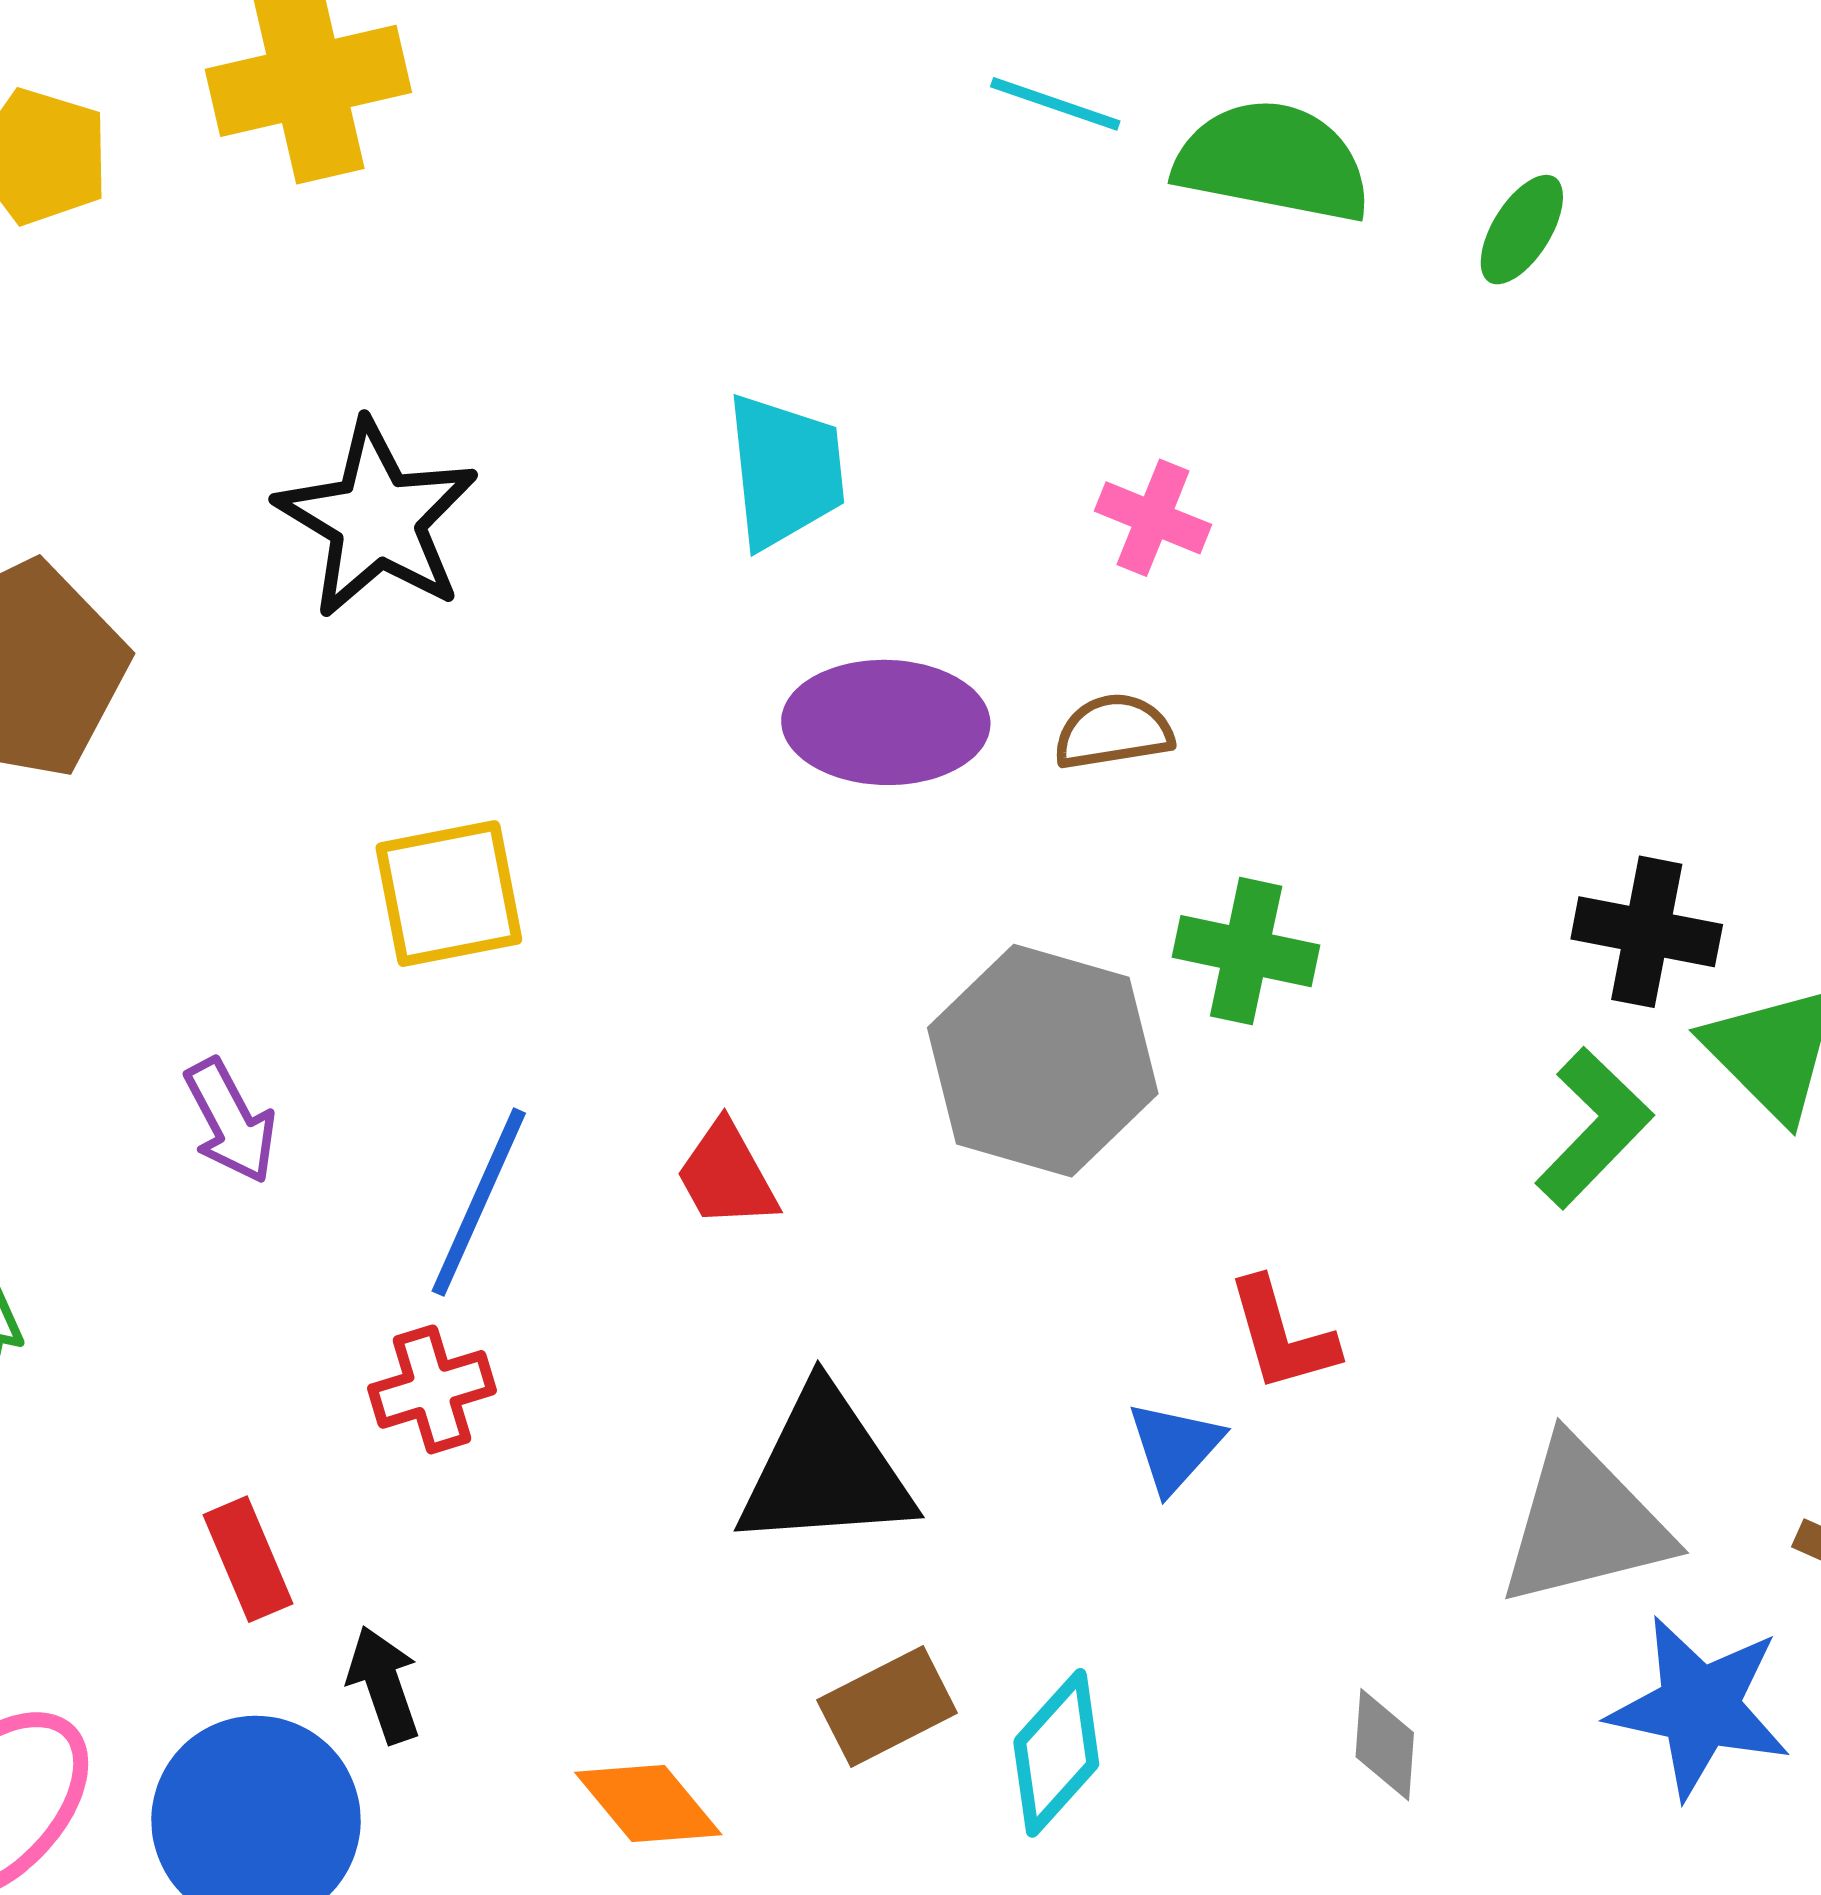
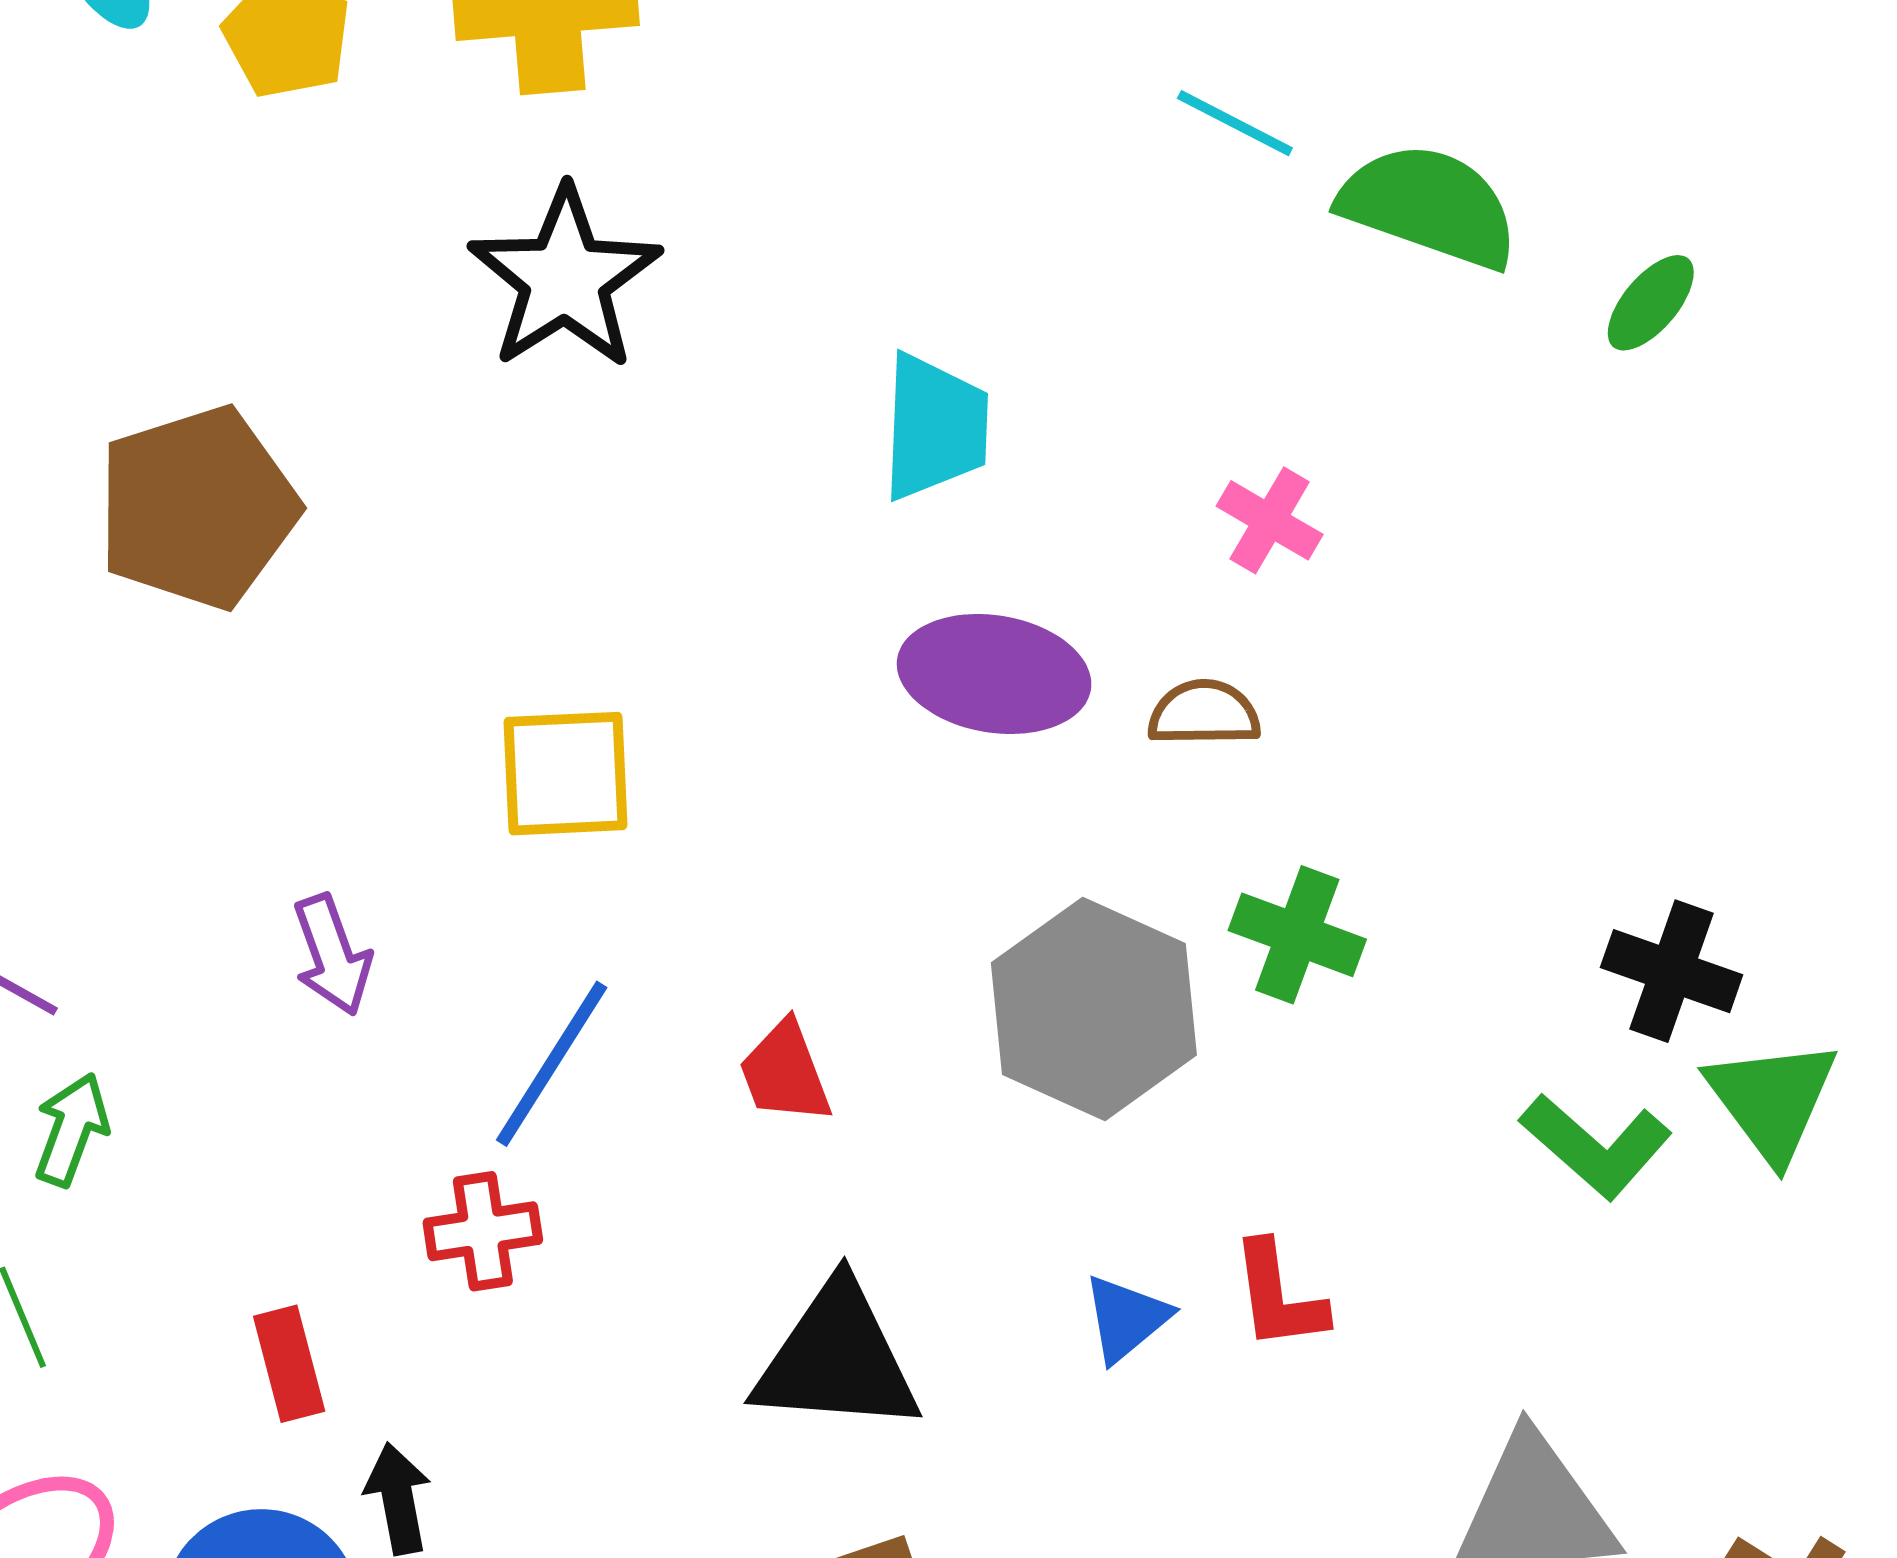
black star: (377, 519) -> (565, 278), moved
green L-shape: (1594, 1128) -> (1596, 1146), turned 79
blue triangle: (1175, 1447) -> (1126, 1318), moved

